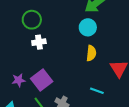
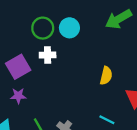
cyan circle: (88, 27) -> (69, 28), moved
purple square: (42, 80) -> (18, 67), moved

